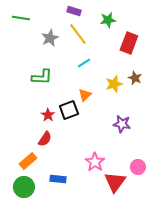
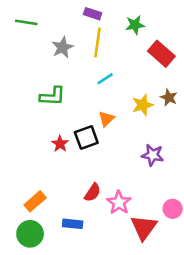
yellow line: (78, 34) -> (98, 42), turned 45
red rectangle: (129, 43) -> (161, 54), turned -70
red semicircle: (45, 139) -> (93, 193), moved

